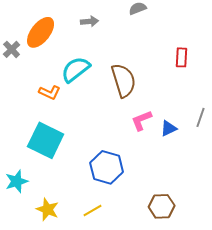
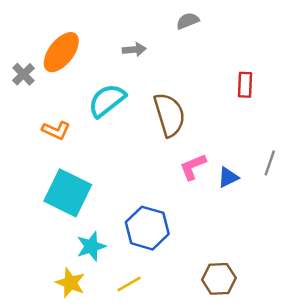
gray arrow: (90, 21) -> (134, 50), moved
orange L-shape: (50, 92) -> (56, 130), moved
cyan star: (17, 181) -> (91, 246), moved

